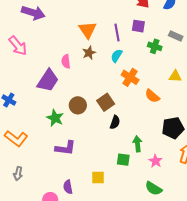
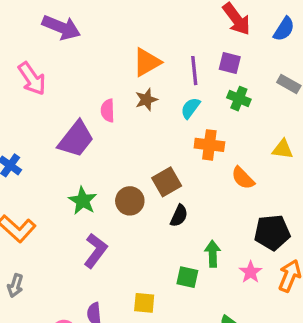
orange triangle: (87, 30) -> (147, 62), turned 30
green cross: (155, 46) -> (239, 99), moved
orange cross: (130, 77) -> (209, 145), turned -30
brown circle: (78, 105) -> (130, 201), moved
purple L-shape: (65, 148) -> (96, 251), turned -65
pink star: (156, 161) -> (251, 272), moved

